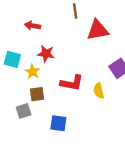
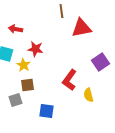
red arrow: (33, 26) -> (15, 29), moved
red L-shape: (72, 83) -> (69, 80), moved, turned 115
yellow semicircle: (99, 91) -> (88, 95), moved

